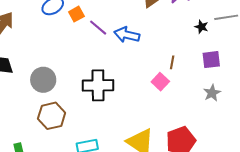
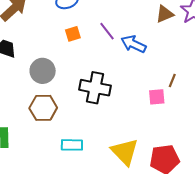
orange square: (76, 14) -> (73, 34), moved
pink square: (160, 82) -> (157, 97), turned 30

